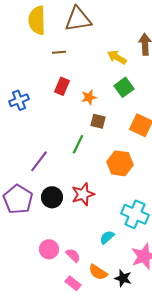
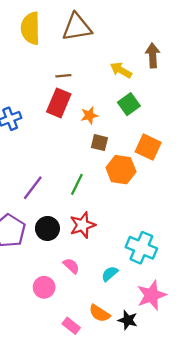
brown line: (59, 52) -> (63, 76), moved
red rectangle: (62, 86) -> (59, 103), size x1.4
green line: (78, 144) -> (77, 184), moved
orange hexagon: (120, 163) -> (121, 170), moved
pink semicircle: (73, 255) -> (71, 266), moved

